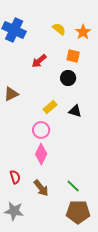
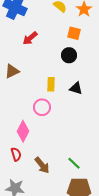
red arrow: (39, 61) -> (30, 38), moved
yellow rectangle: (50, 107) -> (51, 84), turned -48
pink diamond: (41, 154) -> (23, 131), moved

